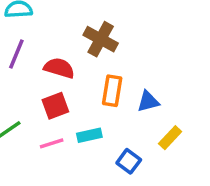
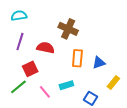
red square: (55, 106) -> (30, 69), moved
pink line: (52, 143) -> (45, 92), turned 72

